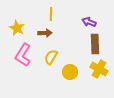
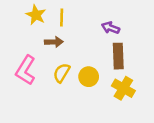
yellow star: (17, 28) -> (36, 15), moved
yellow circle: (70, 72) -> (89, 77), moved

